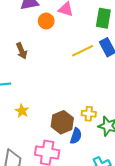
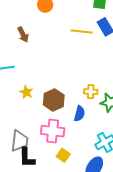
yellow line: (83, 51) -> (82, 31), turned 35
brown hexagon: (62, 122) -> (54, 100), moved

